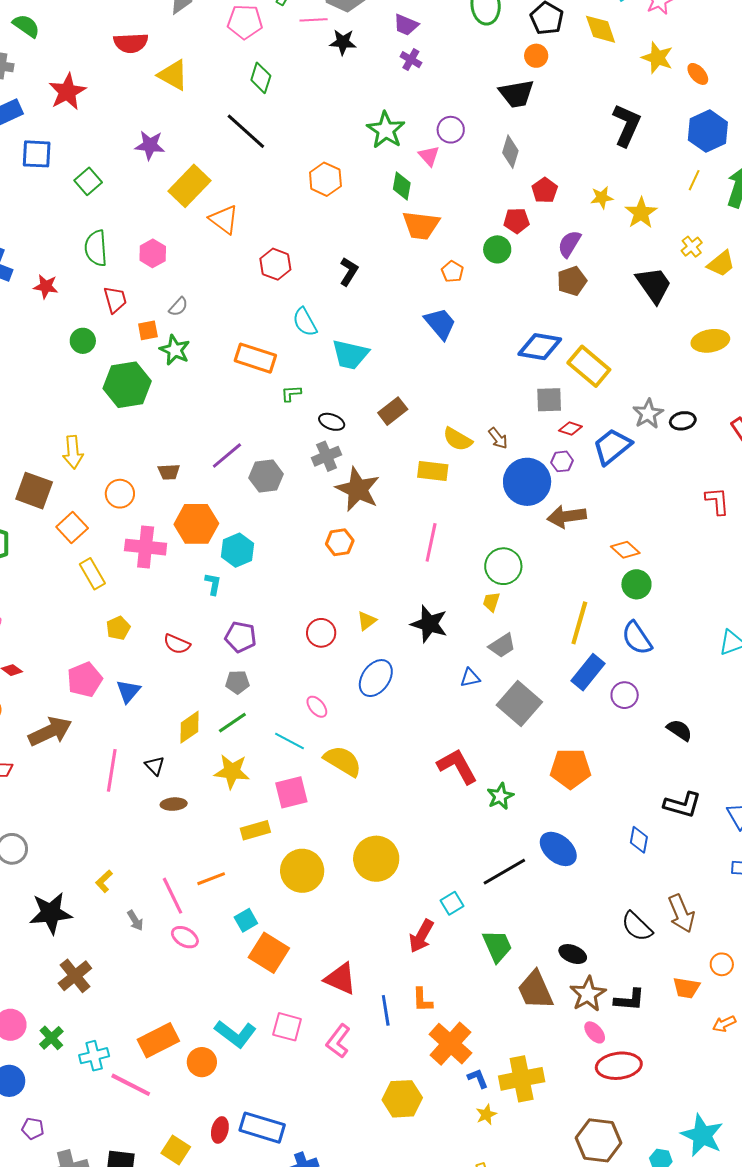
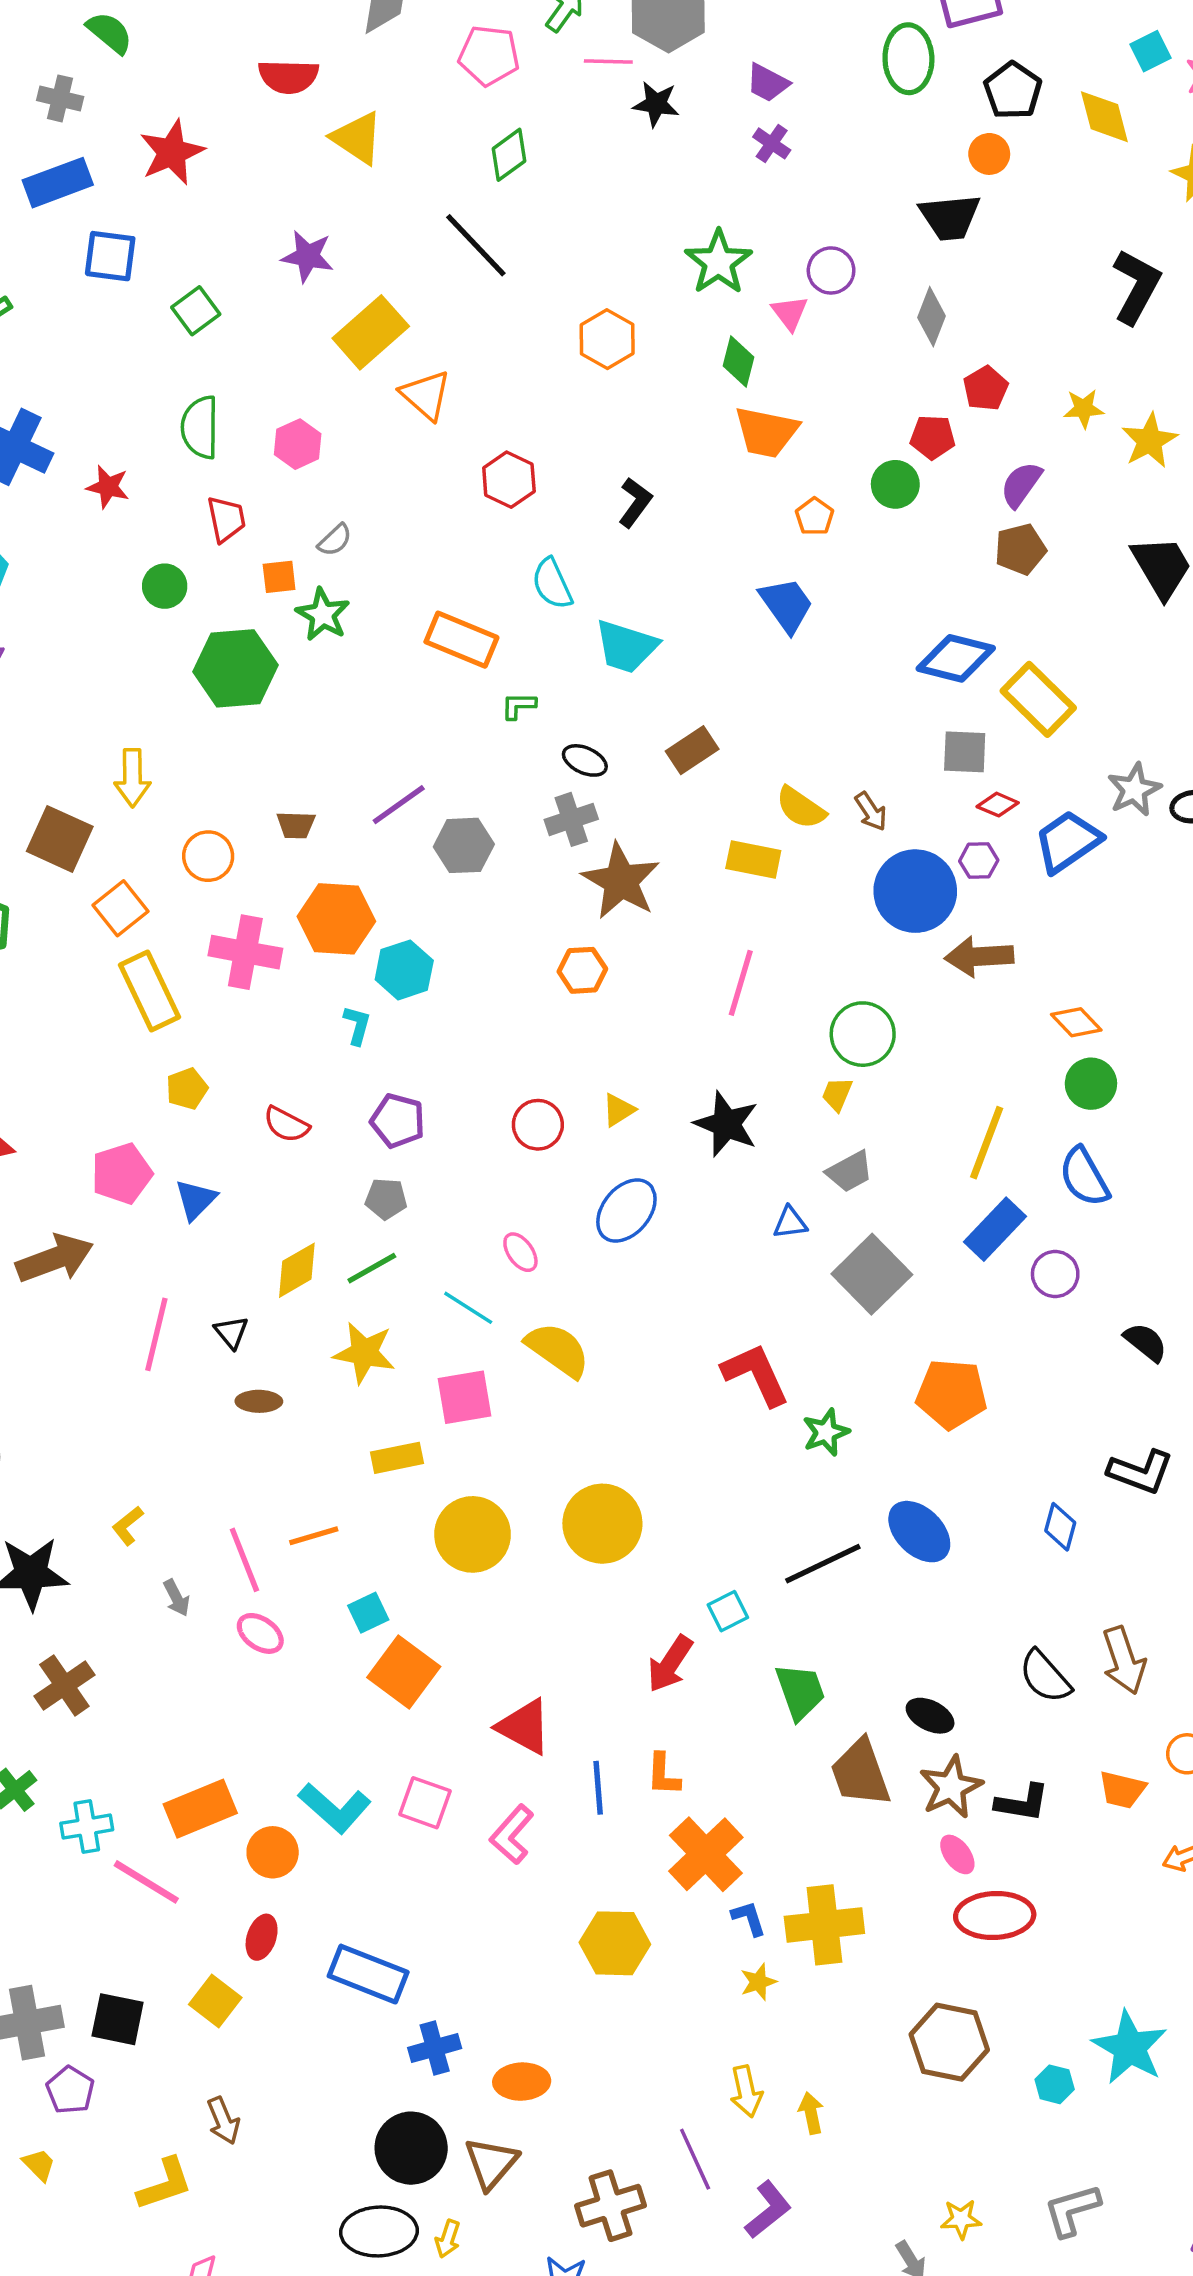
green diamond: (261, 78) -> (509, 155), turned 32
yellow rectangle: (92, 574) -> (149, 991), size x1.4
red ellipse: (220, 1130) -> (262, 1937), moved

